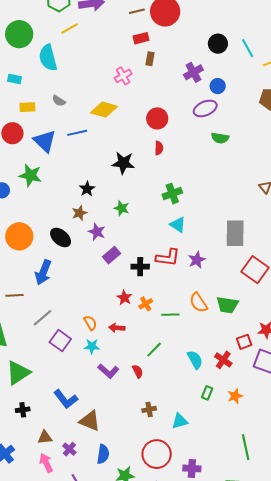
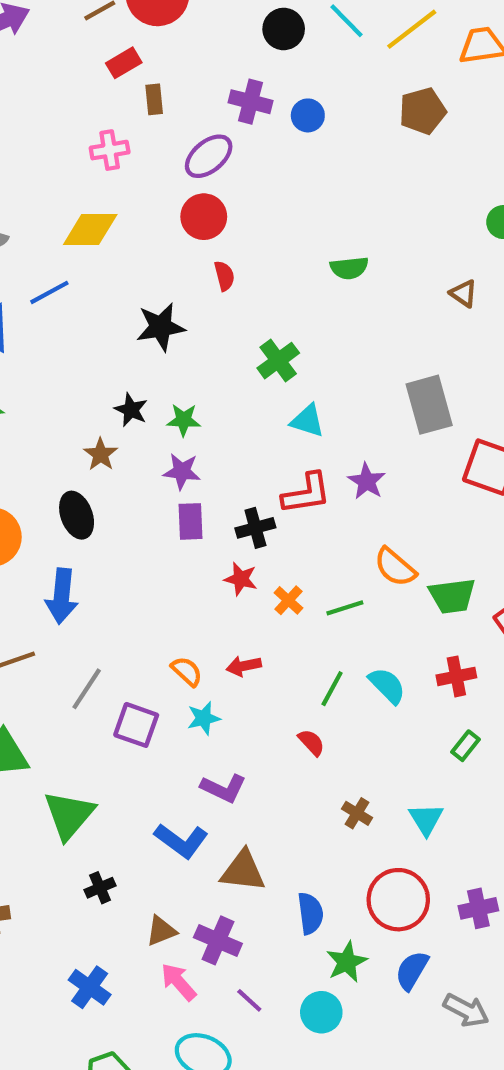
purple cross: (193, 72) -> (251, 102), turned -30
pink cross: (123, 76) -> (110, 150), turned 36
purple ellipse: (205, 108) -> (209, 156), moved
green semicircle: (220, 138) -> (349, 268), moved
black star: (87, 189) -> (131, 410), moved
purple star: (97, 232) -> (182, 471), moved
black ellipse: (61, 238) -> (77, 515), turned 45
purple rectangle: (111, 255) -> (191, 521), turned -36
red star: (124, 298) -> (241, 579), moved
green trapezoid: (227, 305) -> (452, 596), moved
cyan semicircle: (195, 360) -> (387, 686), moved
red cross: (223, 360) -> (456, 676), moved, turned -30
purple L-shape: (108, 371) -> (224, 788), moved
green rectangle: (207, 393) -> (465, 746), turned 32
brown cross: (149, 409) -> (357, 813), turned -32
cyan triangle: (180, 421) -> (426, 819), turned -30
purple cross: (69, 449) -> (218, 940), size x1.5
blue semicircle: (103, 454) -> (310, 913), moved

